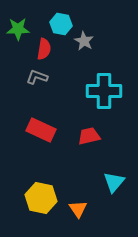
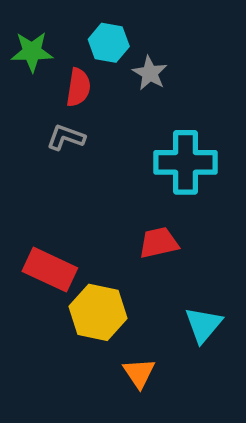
red rectangle: (41, 130) -> (50, 270), moved
yellow hexagon: (41, 198) -> (98, 312), moved

